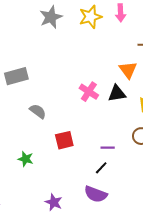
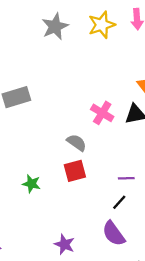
gray semicircle: (38, 111) -> (77, 143), moved
green star: (26, 159) -> (31, 184), moved
purple semicircle: (96, 194) -> (114, 234), turned 35

